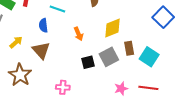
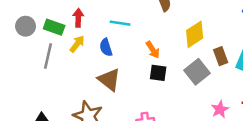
yellow arrow: (16, 42) -> (77, 44), moved
black square: (88, 62) -> (158, 73), moved, turned 32

